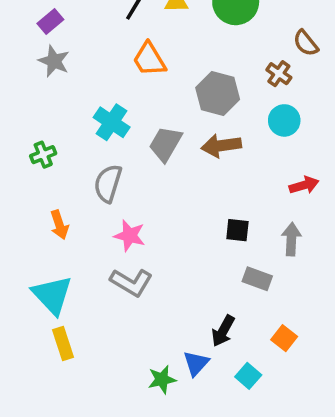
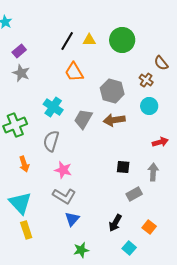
green cross: (43, 155) -> (15, 125), size x1.6
gray rectangle: (257, 279) -> (134, 194), turned -49
blue triangle: (196, 363) -> (72, 219), moved

